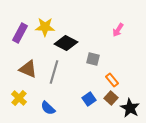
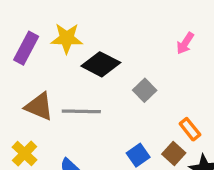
gray square: (93, 59) -> (145, 90), turned 32
gray line: (54, 72) -> (81, 111), turned 75
orange rectangle: (112, 80) -> (190, 129), moved

